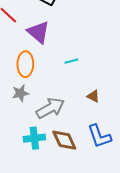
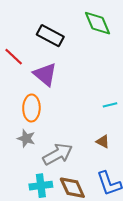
cyan line: (71, 61) -> (110, 105), moved
gray star: (20, 93) -> (26, 138), turned 30

